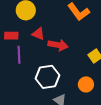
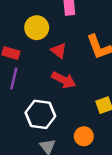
red triangle: (38, 34) -> (59, 51), moved

